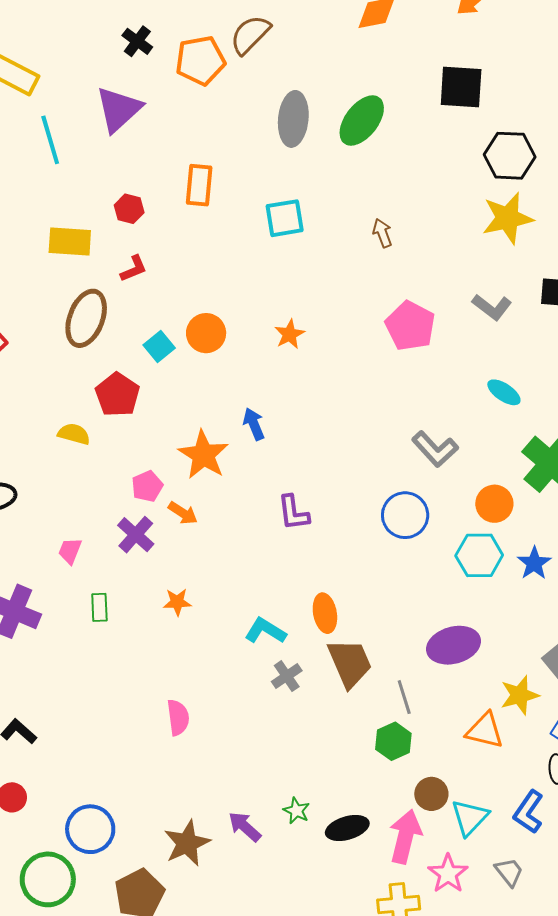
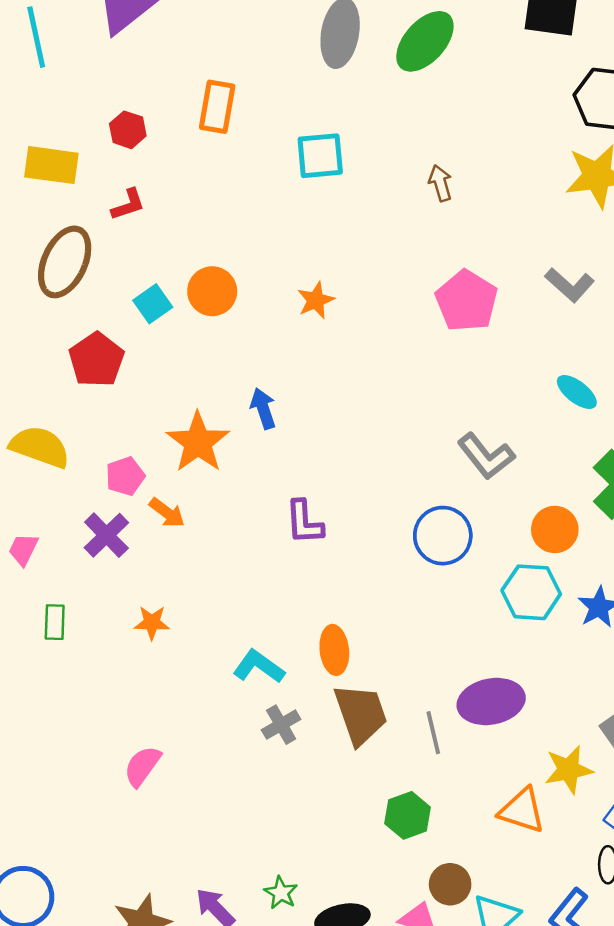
yellow semicircle: (74, 434) -> (40, 447), moved, size x1.5
gray line: (404, 697) -> (433, 733), moved
pink semicircle: (178, 717) -> (142, 766), turned -141

